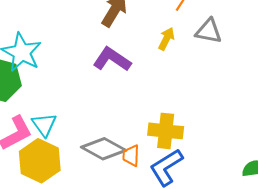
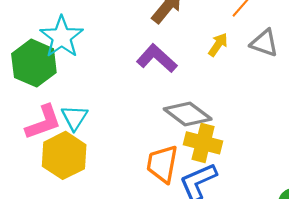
gray diamond: (104, 149) -> (188, 114), moved
orange trapezoid: (131, 156) -> (162, 164), size x1.6

